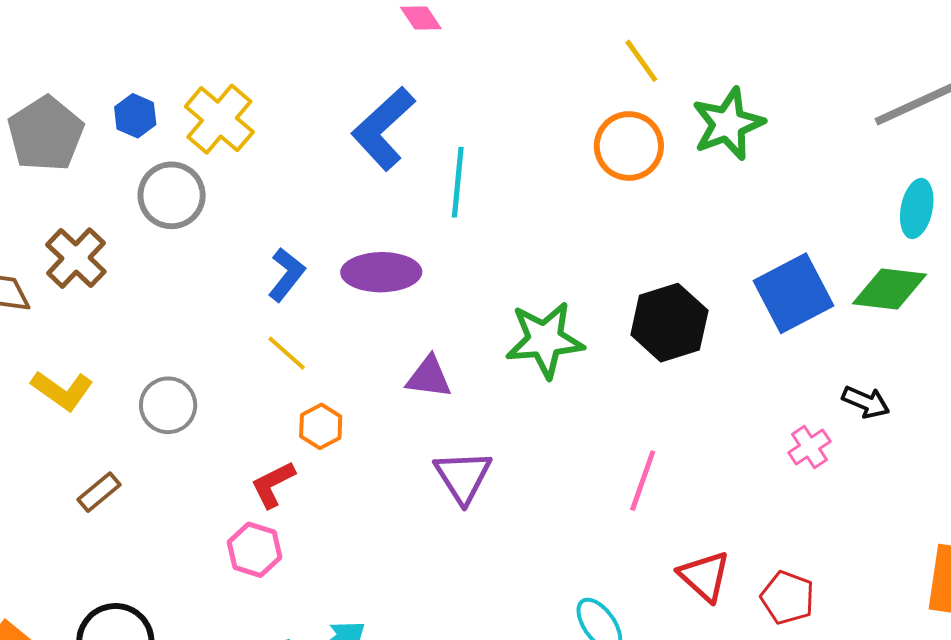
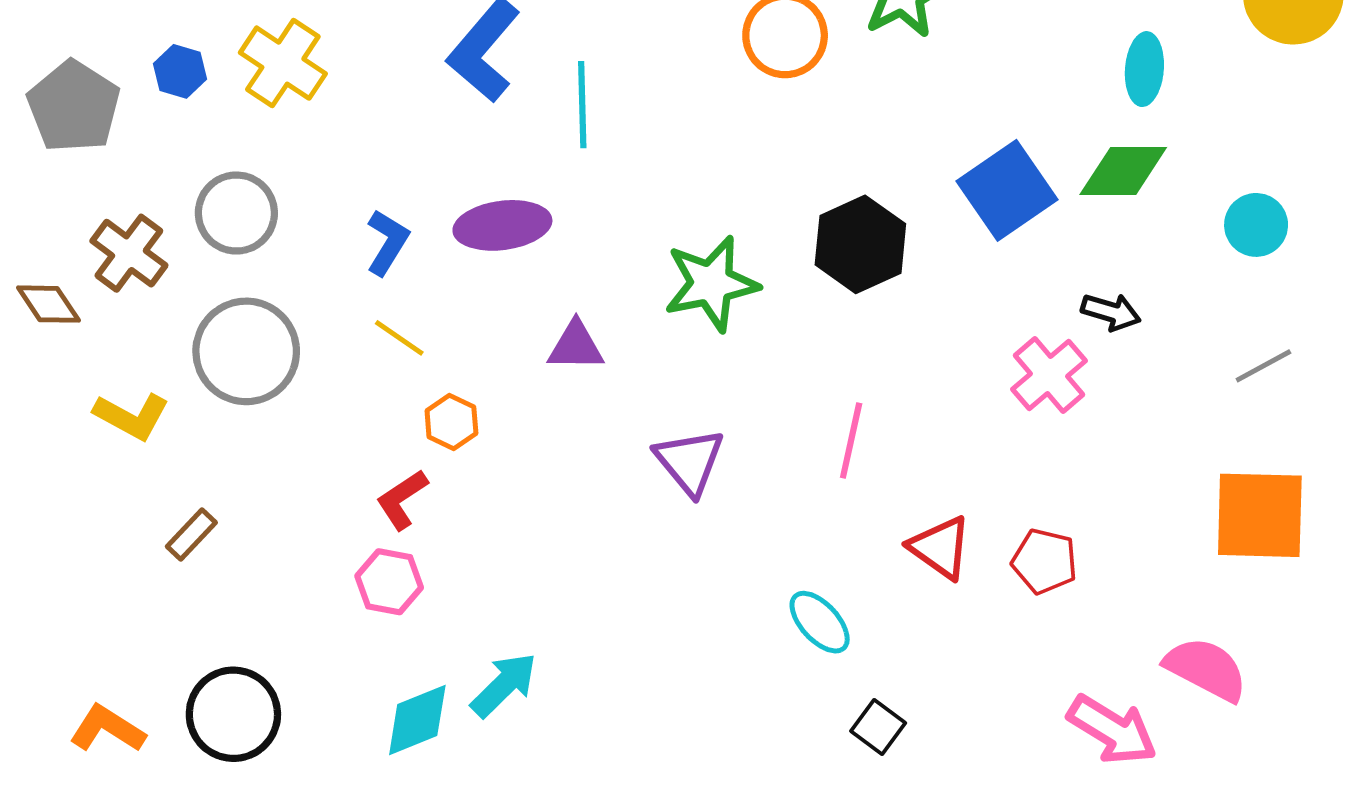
gray circle: (172, 195) -> (236, 213), moved
gray circle: (168, 405) -> (246, 351), moved, size x1.5
pink cross: (809, 447) -> (1049, 375), size x1.5
purple triangle: (463, 477) -> (690, 461), moved

